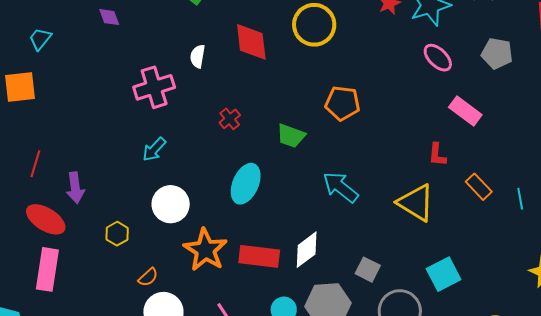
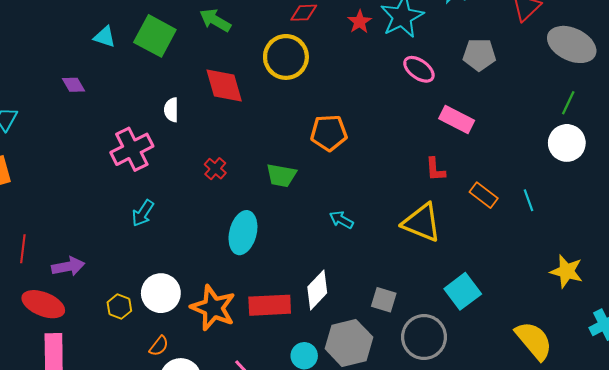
cyan arrow: (341, 187) -> (341, 220), size x0.6
purple arrow: (75, 188) -> (68, 266), turned -84
white circle: (171, 204) -> (161, 293), moved

